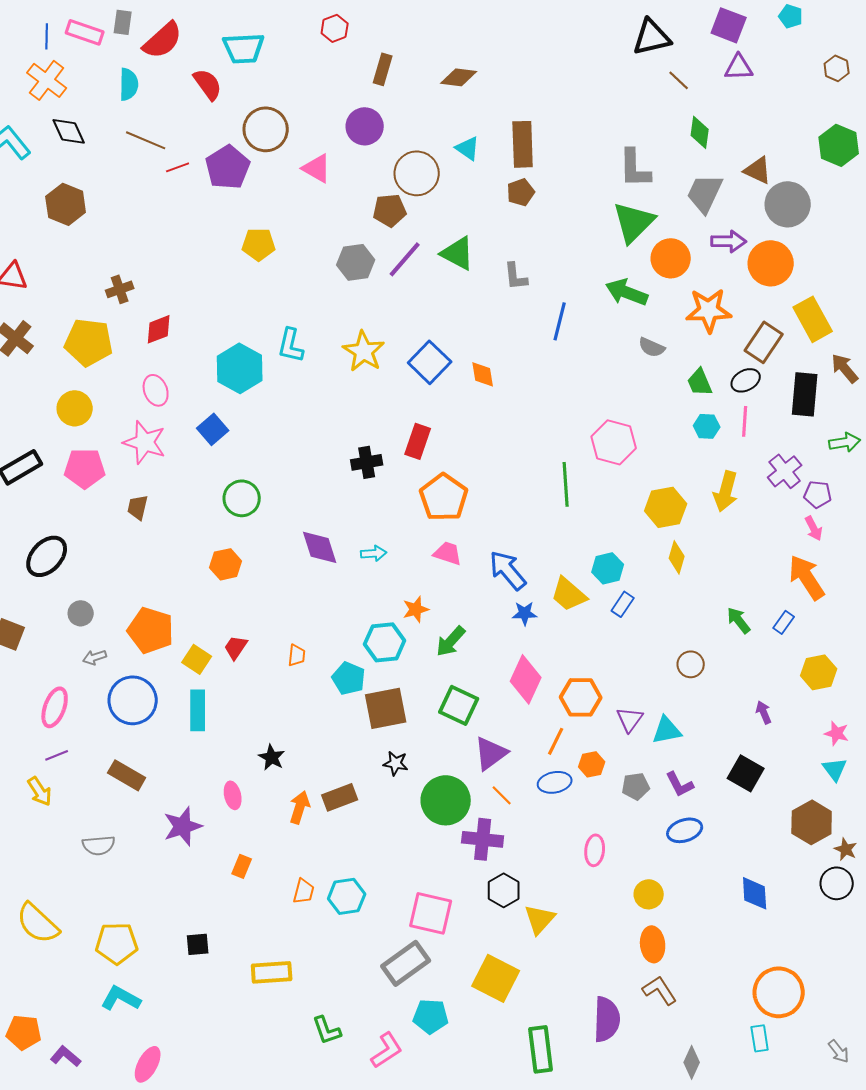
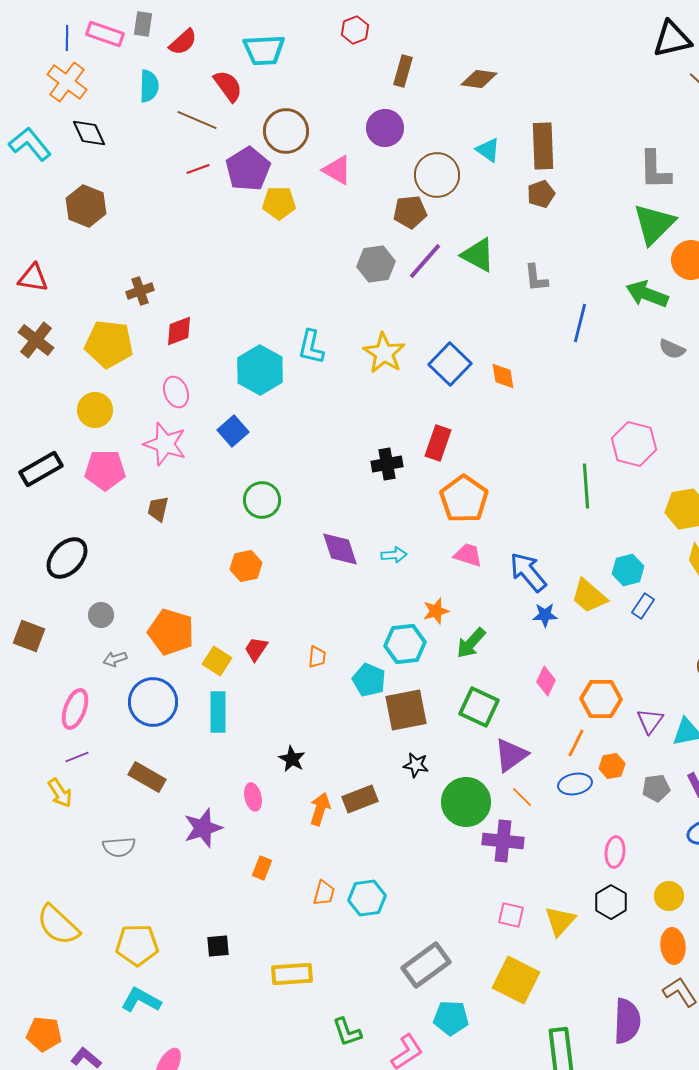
red semicircle: (163, 40) -> (183, 42), size x0.7
brown line: (146, 140) -> (197, 120), moved
yellow pentagon: (259, 244) -> (279, 203), moved
pink diamond: (526, 679) -> (546, 681), size x0.6
black hexagon: (504, 890) -> (611, 902), moved
pink square: (431, 913) -> (511, 915), moved, size x0.6

